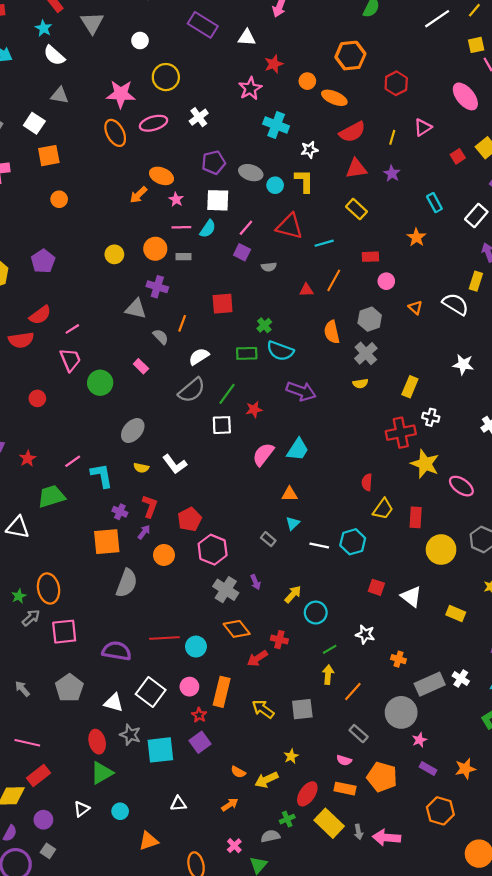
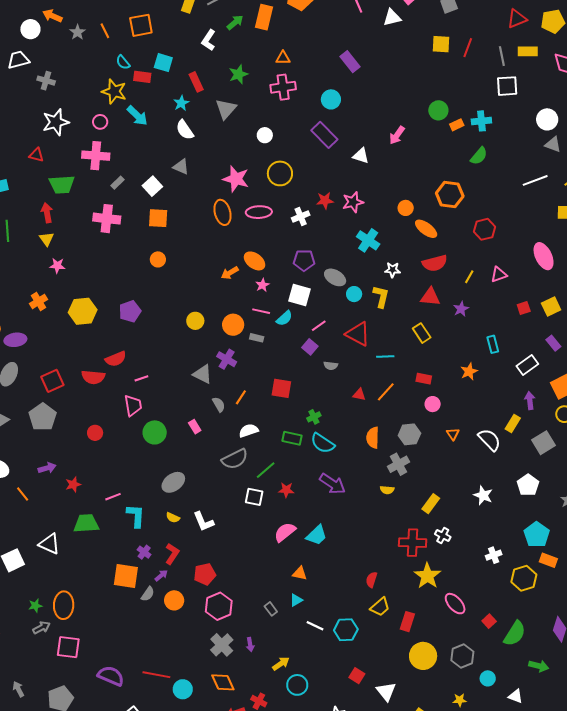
red star: (274, 64) -> (325, 200), moved
gray semicircle: (127, 583) -> (148, 594), moved, size x0.6

